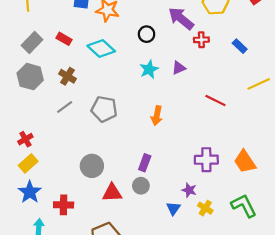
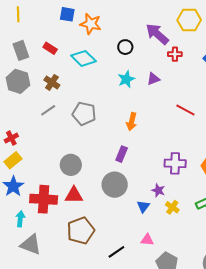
gray rectangle: (32, 43) -> (21, 50), turned -66
purple rectangle: (145, 163) -> (122, 154), moved
gray circle: (141, 186) -> (115, 185), size x1.6
red triangle: (112, 193) -> (74, 195), moved
red cross: (64, 205) -> (44, 199), size x1.5

